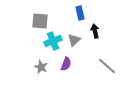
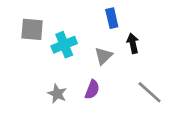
gray square: (40, 21) -> (32, 29), moved
cyan cross: (53, 41) -> (64, 45), moved

